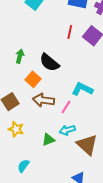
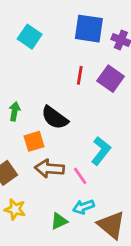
orange square: (33, 79) -> (34, 141), turned 35
cyan L-shape: (82, 89) -> (101, 151), turned 105
pink line: (66, 107) -> (80, 176), turned -64

